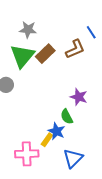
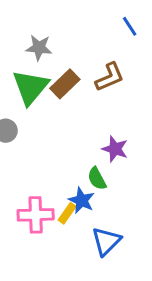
blue line: (91, 32) -> (130, 26), moved
pink cross: (27, 154) -> (36, 215), moved

